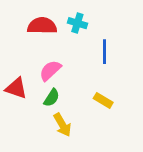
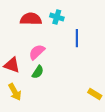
yellow rectangle: (103, 100) -> (95, 94), moved
yellow arrow: (62, 125) -> (15, 92), moved

